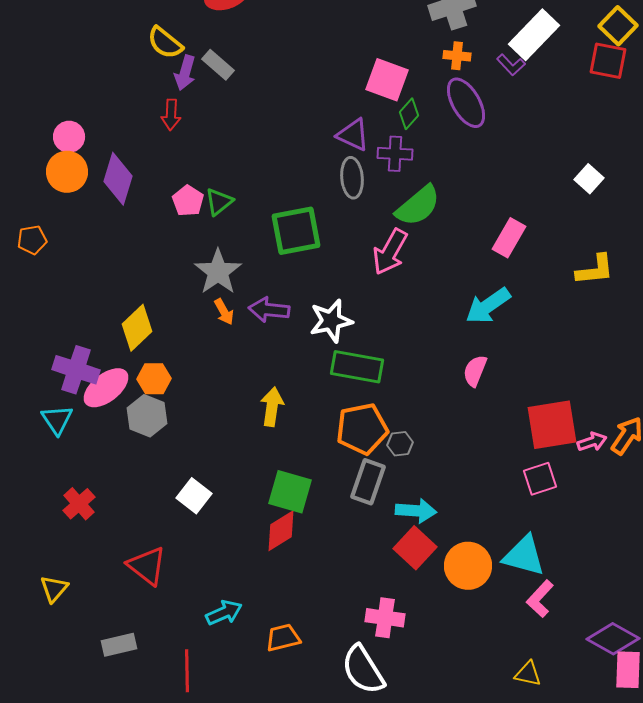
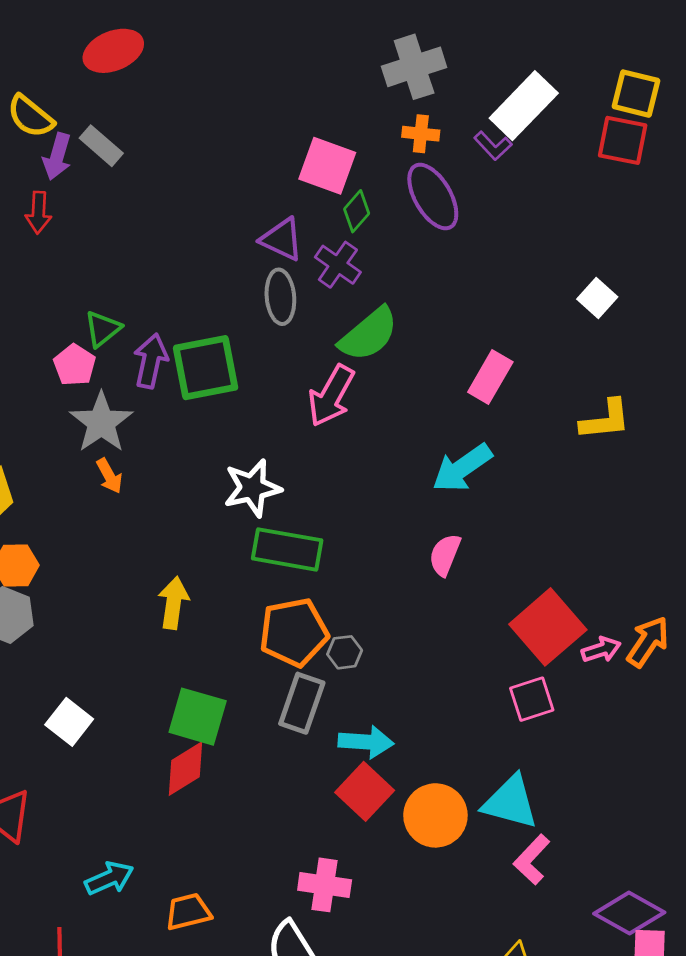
yellow square: (618, 26) -> (636, 94), turned -30
purple cross: (395, 154) -> (338, 265), turned 32
pink pentagon: (188, 201) -> (75, 365), moved
purple arrow: (269, 310) -> (151, 361), moved, turned 96
red square: (552, 425) -> (548, 627), turned -32

